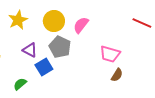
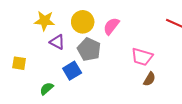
yellow star: (18, 20) -> (45, 21), turned 30
purple triangle: (30, 50) -> (57, 42), moved

